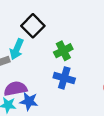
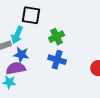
black square: (33, 26) -> (31, 15), turned -36
blue star: (29, 101) -> (21, 55), moved

